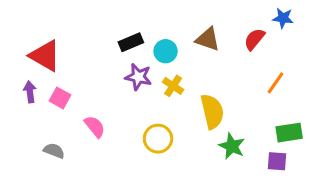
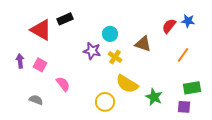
blue star: (283, 18) -> (188, 21), moved
brown triangle: (208, 39) -> (143, 44), moved
black rectangle: (131, 42) -> (65, 19), moved
red triangle: (45, 56) -> (41, 30), moved
yellow semicircle: (212, 111) -> (127, 84), moved, turned 135
yellow circle: (158, 139) -> (105, 102), moved

